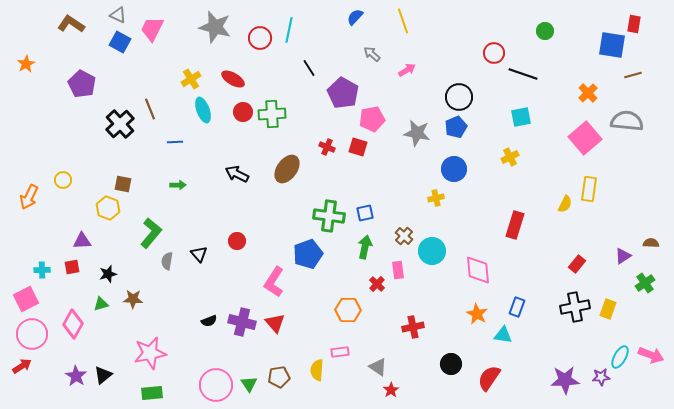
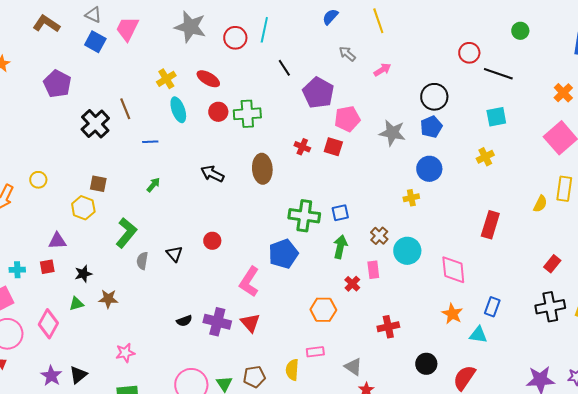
brown ellipse: (287, 169) -> (262, 169), turned -40
green arrow: (178, 185) -> (153, 185), turned -49
pink star: (150, 353) -> (125, 353), size x0.6

